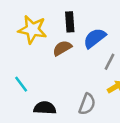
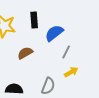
brown semicircle: (62, 48) -> (25, 53), moved

